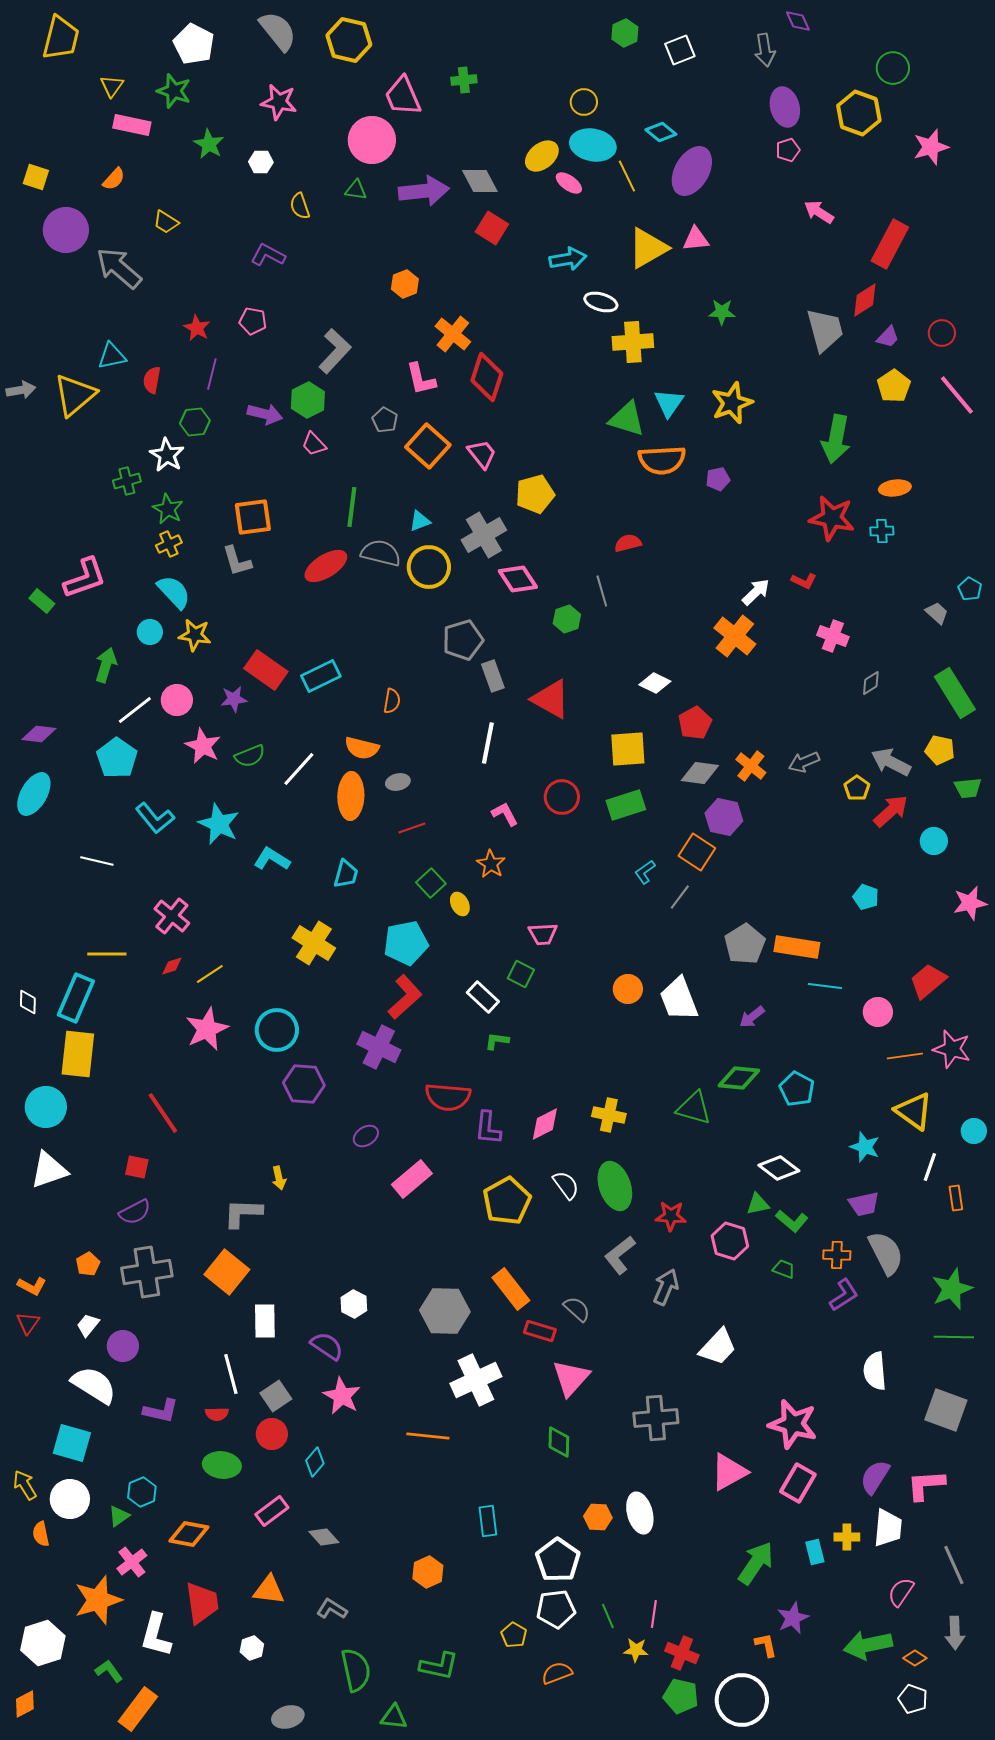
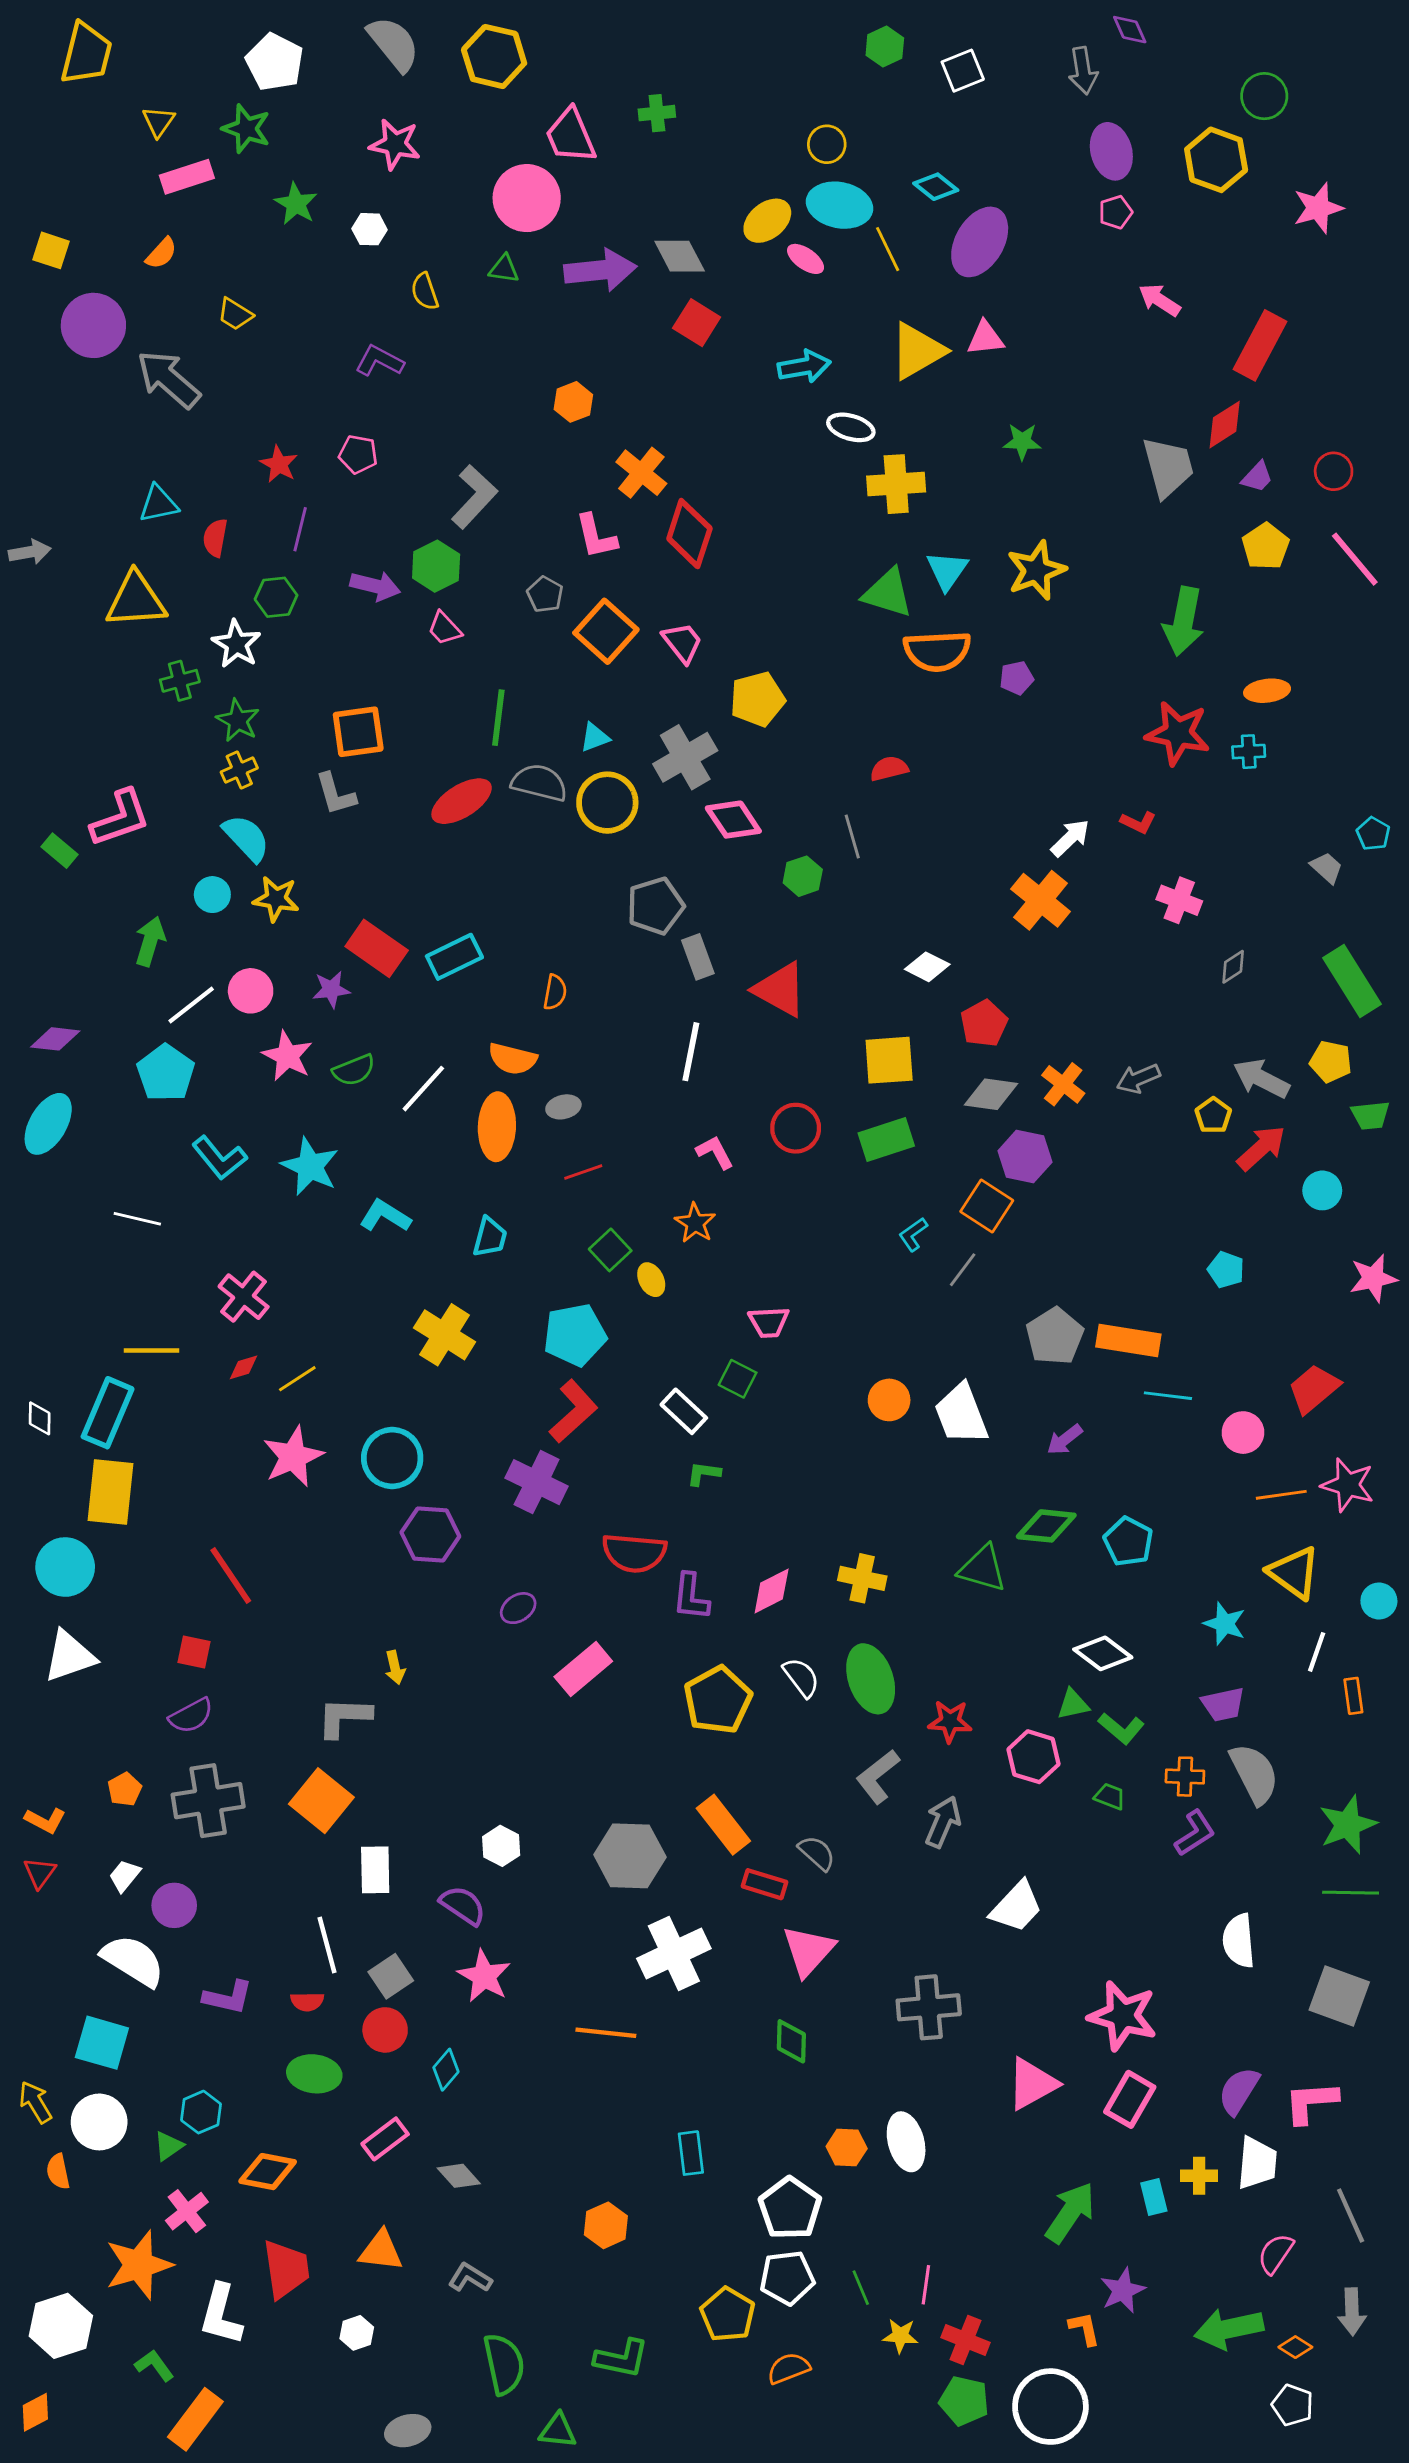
pink rectangle: (132, 125) -> (187, 177), turned -30
yellow triangle: (75, 395) -> (136, 600), moved, turned 36
yellow pentagon: (514, 1635) -> (728, 2315), size x1.5

